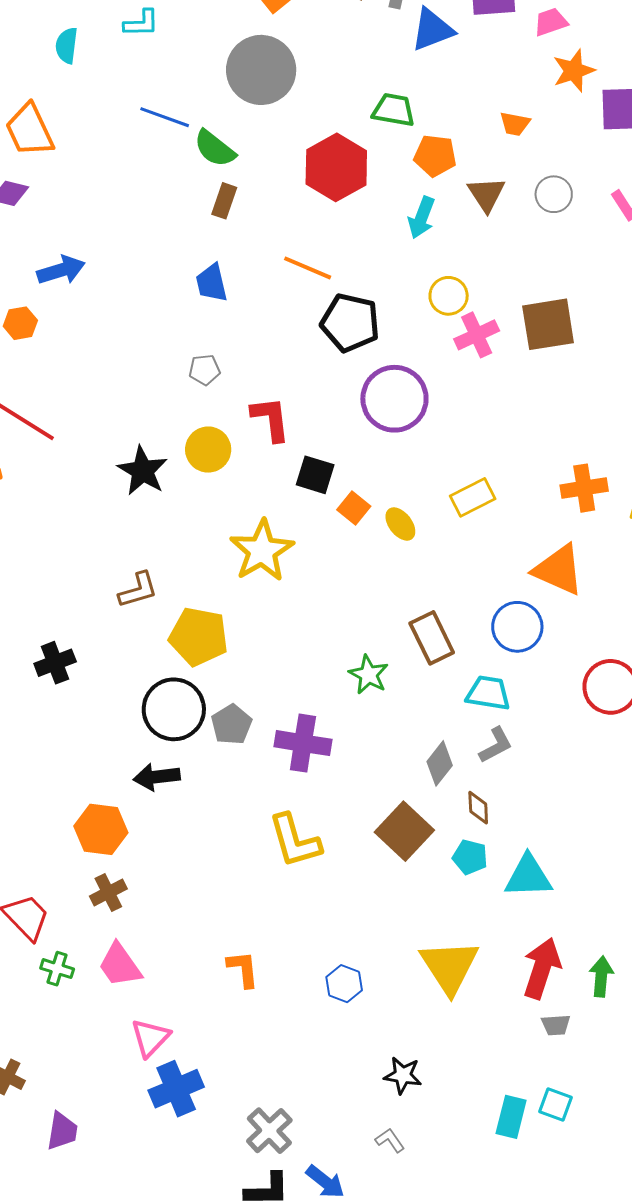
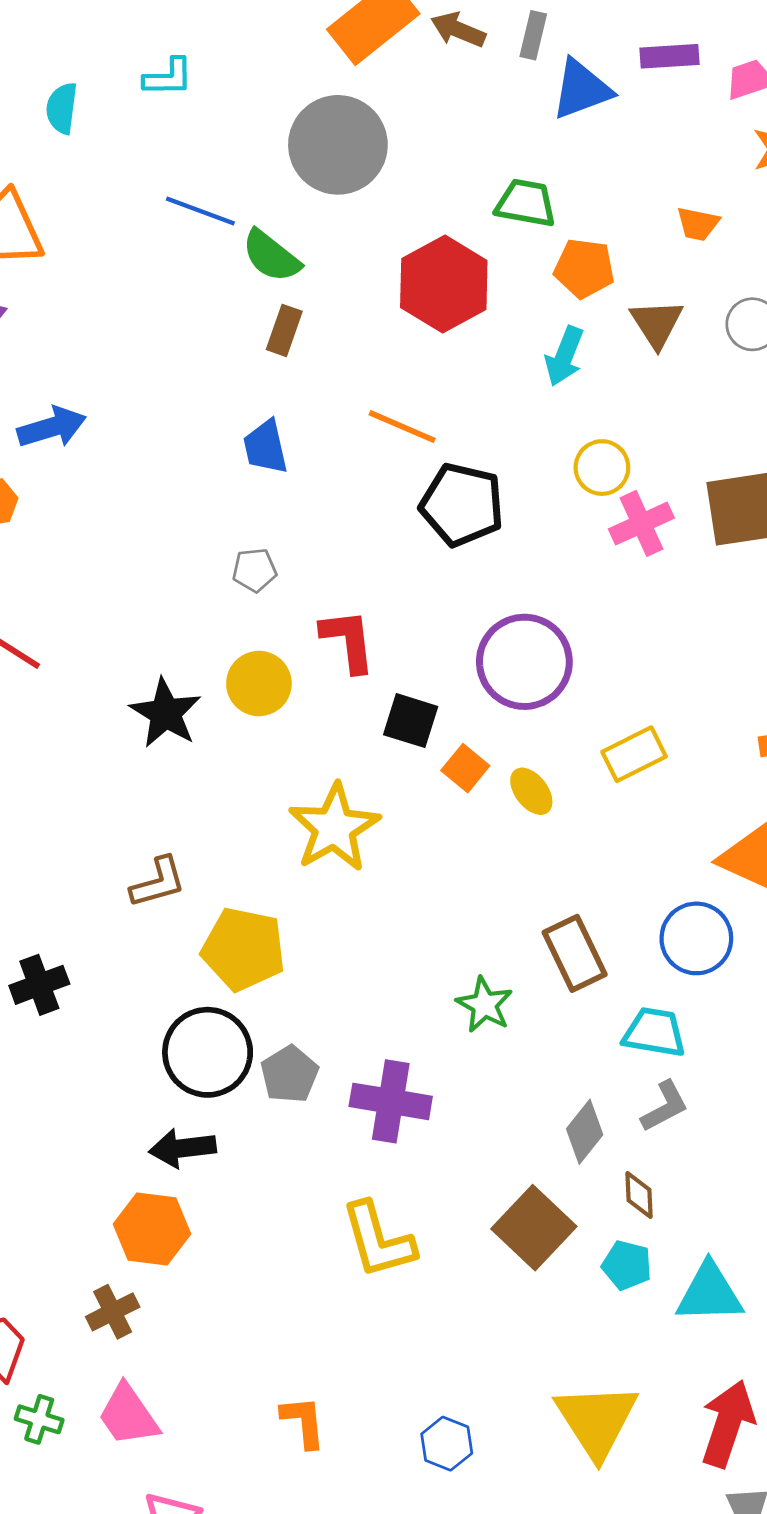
purple circle: (394, 399) -> (524, 662), moved
orange hexagon: (101, 829) -> (152, 1229), moved

